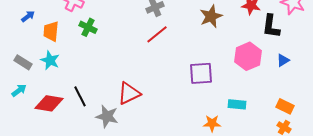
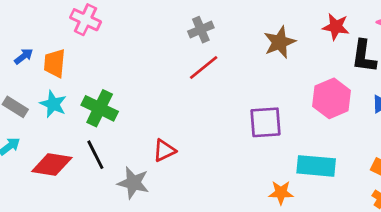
blue arrow: (28, 16) -> (24, 56), moved
green cross: (88, 27) -> (100, 108), moved, size x1.4
red triangle: (129, 93) -> (164, 150), size x0.7
cyan rectangle: (237, 104) -> (316, 166), size x1.5

